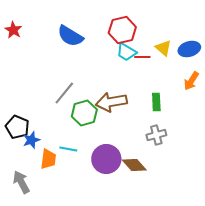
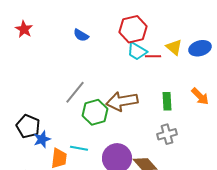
blue semicircle: (70, 36) -> (81, 35), size x0.6
orange arrow: (191, 81) -> (200, 96), moved, turned -78

